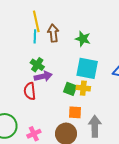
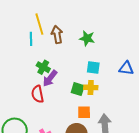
cyan line: (35, 36) -> (31, 39), moved
cyan square: (87, 68) -> (93, 67), size x0.6
purple arrow: (43, 76) -> (50, 78), turned 144

